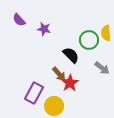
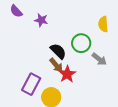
green circle: (89, 40) -> (81, 43), moved
black semicircle: (71, 55) -> (58, 51), moved

